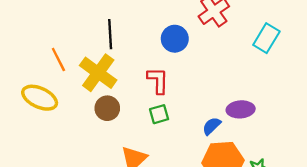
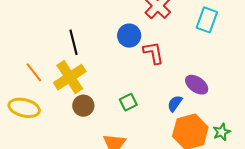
yellow cross: (98, 73) -> (70, 77), turned 32
red L-shape: (158, 80) -> (153, 53), moved
purple ellipse: (241, 109) -> (197, 85), turned 50

